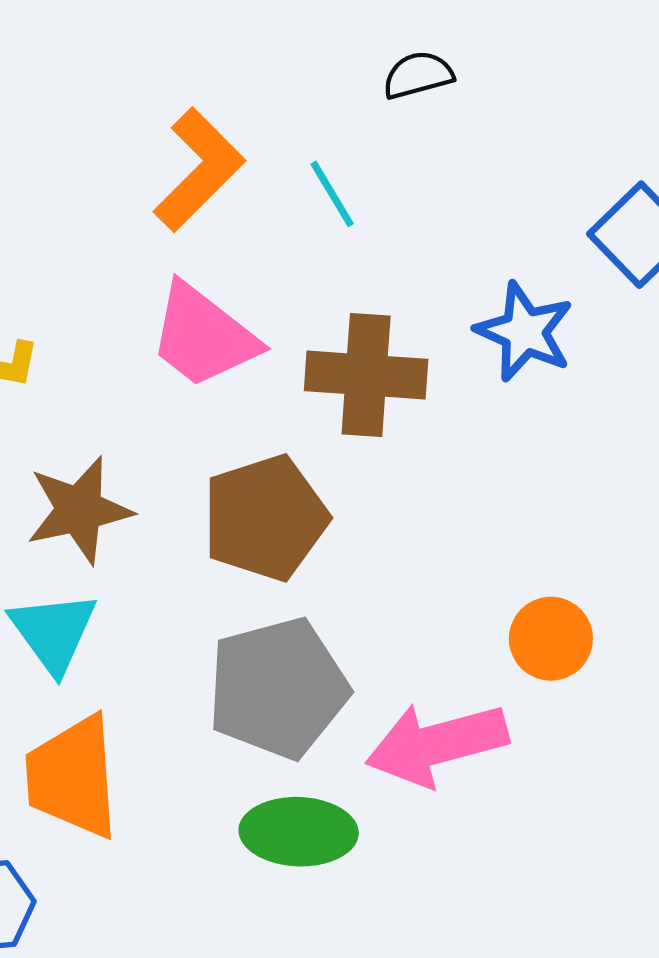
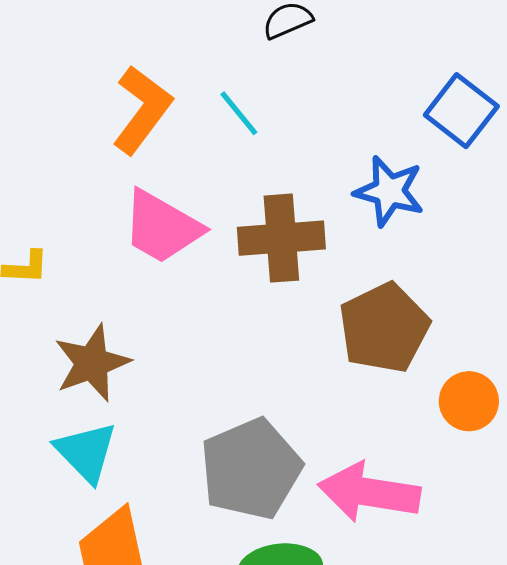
brown pentagon: (265, 518) -> (384, 328), moved
orange circle: (551, 639) -> (469, 401), moved
pink arrow: (437, 744) -> (369, 492), turned 32

